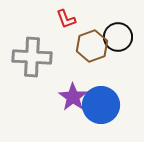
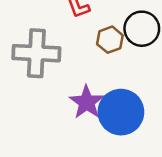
brown hexagon: (92, 46) -> (110, 40), size x0.7

